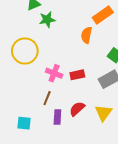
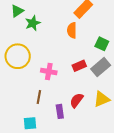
red rectangle: (77, 75) -> (79, 66), moved
brown line: (47, 98) -> (39, 97), moved
yellow triangle: (103, 113) -> (102, 99), turned 42

